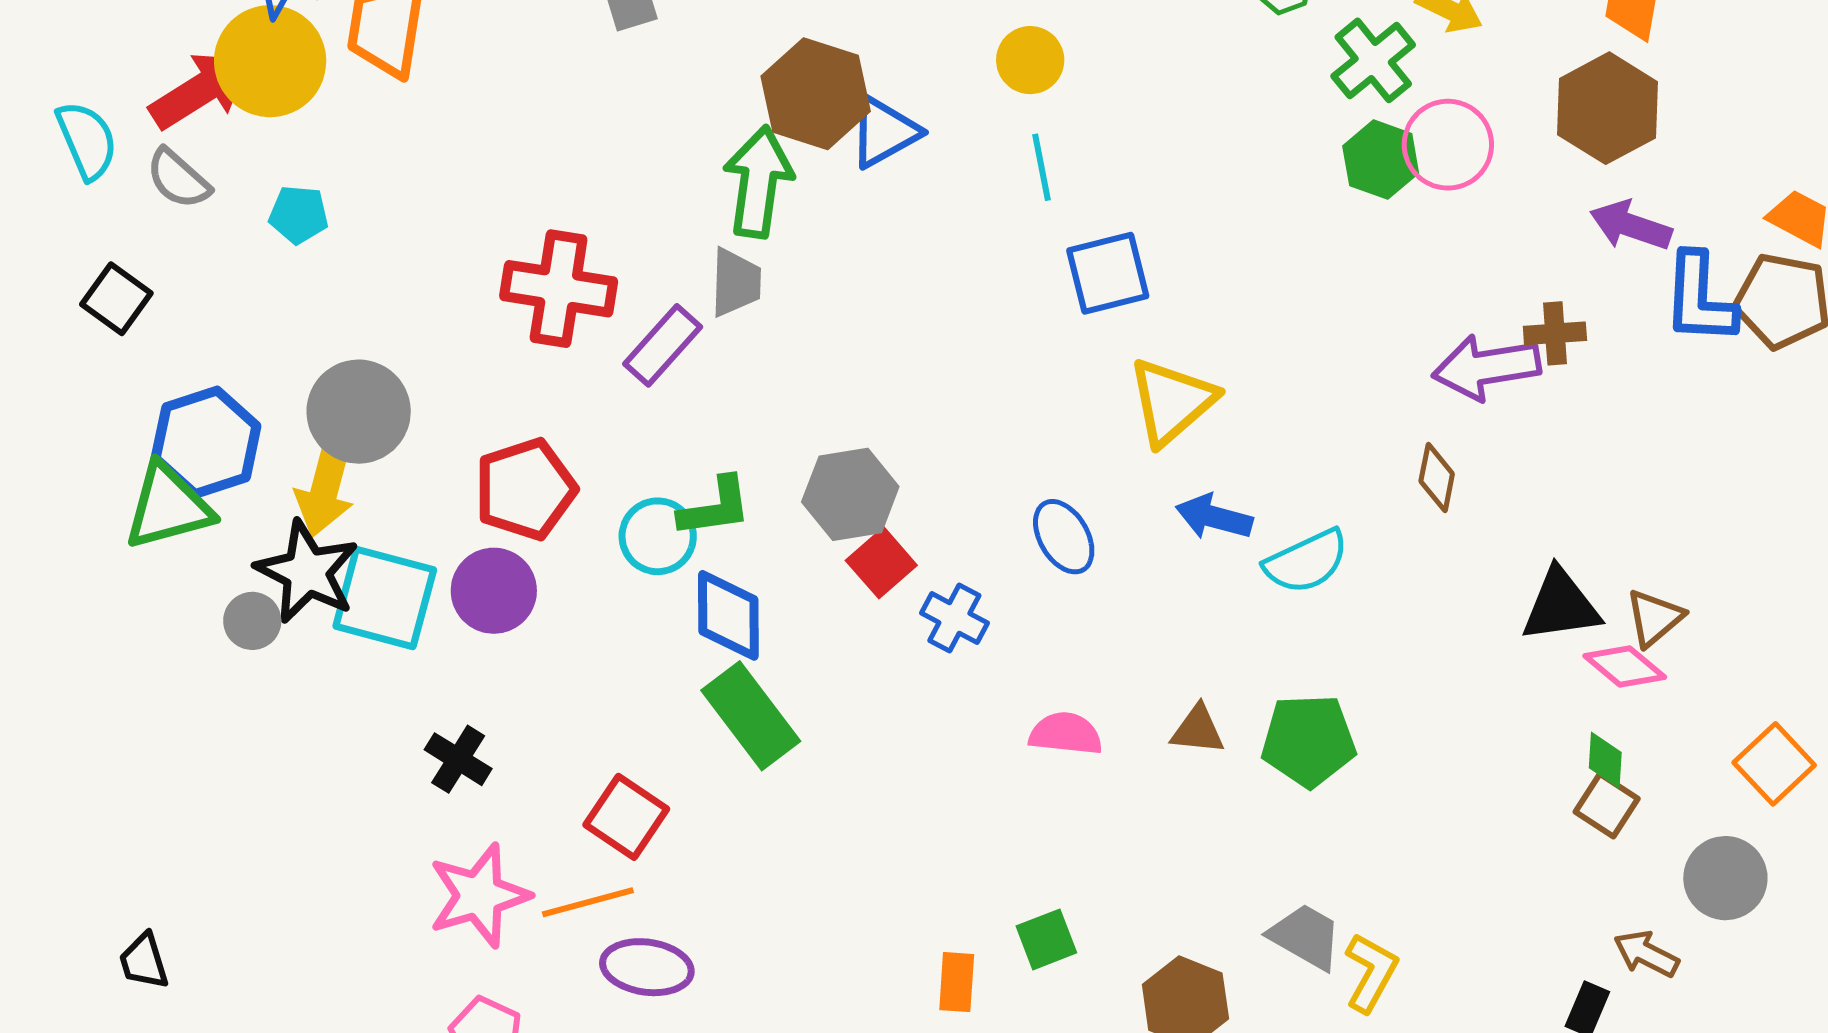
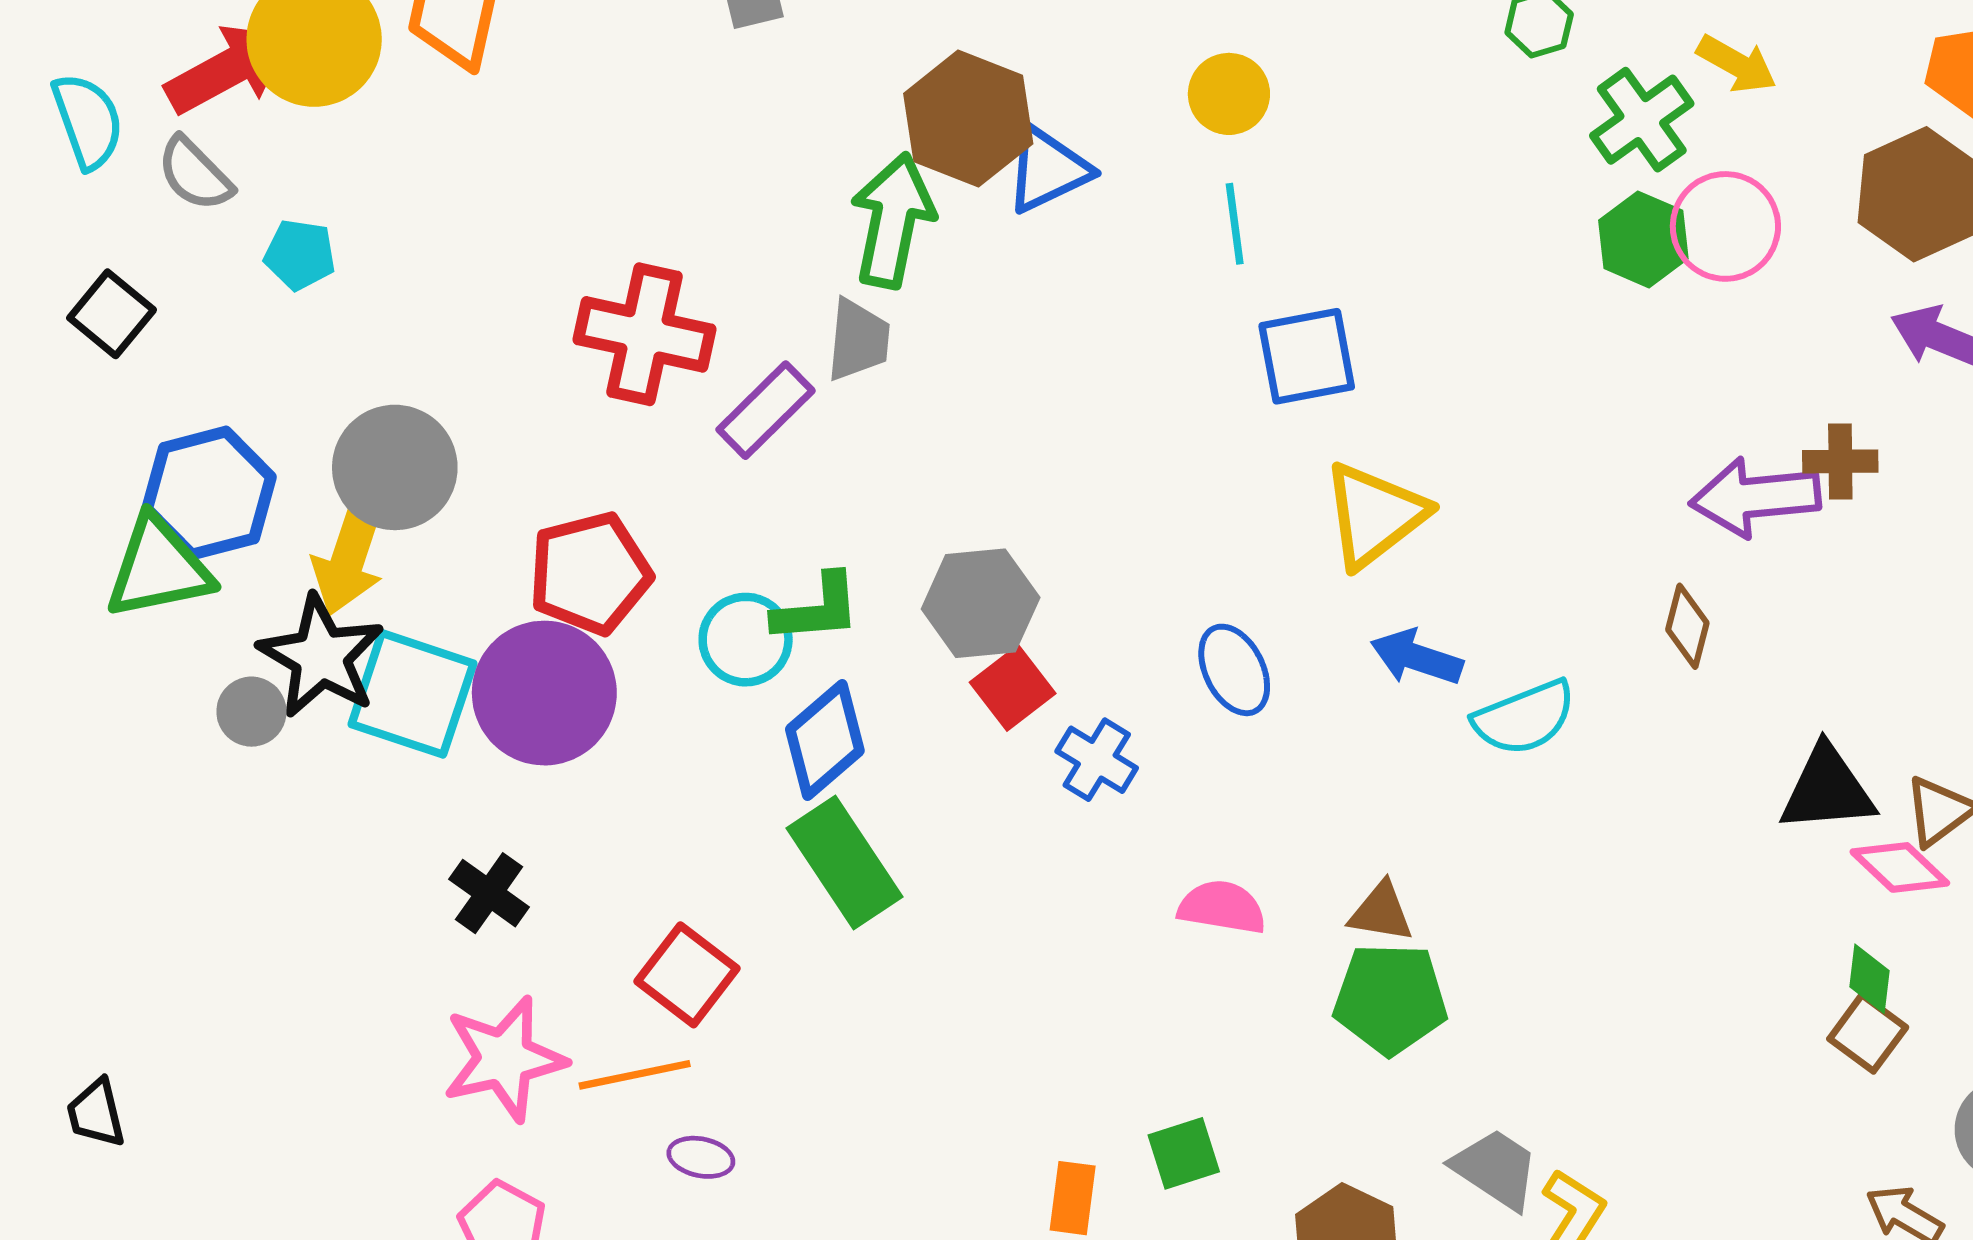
cyan pentagon: (299, 215) -> (300, 255), moved
purple circle: (494, 591) -> (544, 693), size x1.4
blue diamond: (728, 615) -> (825, 740), turned 46
green pentagon: (1309, 741) -> (1390, 999), moved
purple ellipse: (647, 967) -> (701, 1157), size x0.6

